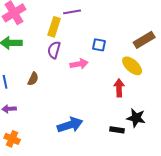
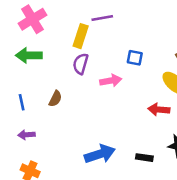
red arrow: (119, 88) -> (159, 109), turned -84
black rectangle: (117, 130) -> (144, 158), moved

